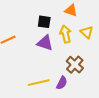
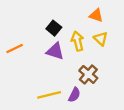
orange triangle: (71, 10) -> (96, 15), moved
black square: (44, 22) -> (54, 28), turned 32

